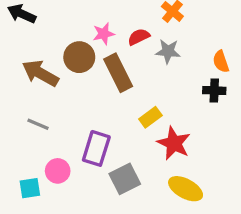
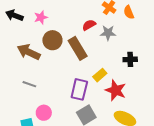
pink star: (104, 34) -> (41, 17), moved
orange semicircle: (221, 62) -> (129, 12), moved
black cross: (214, 90) -> (130, 59), moved
purple rectangle: (96, 148) -> (79, 89), moved

